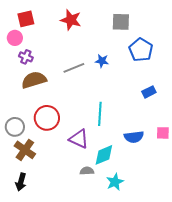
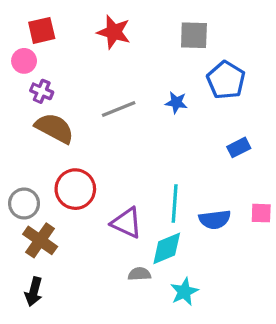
blue star: (102, 61) -> (176, 103), moved
brown semicircle: (34, 80) -> (54, 128), turned 45
cyan line: (100, 114) -> (175, 204), moved

